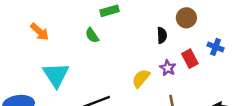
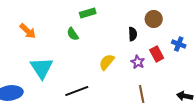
yellow semicircle: (141, 78) -> (107, 62), moved

